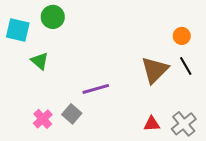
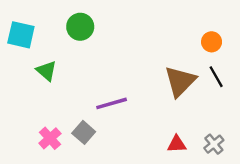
green circle: (53, 17) -> (80, 27), moved
gray cross: (184, 124) -> (214, 144), size x0.7

